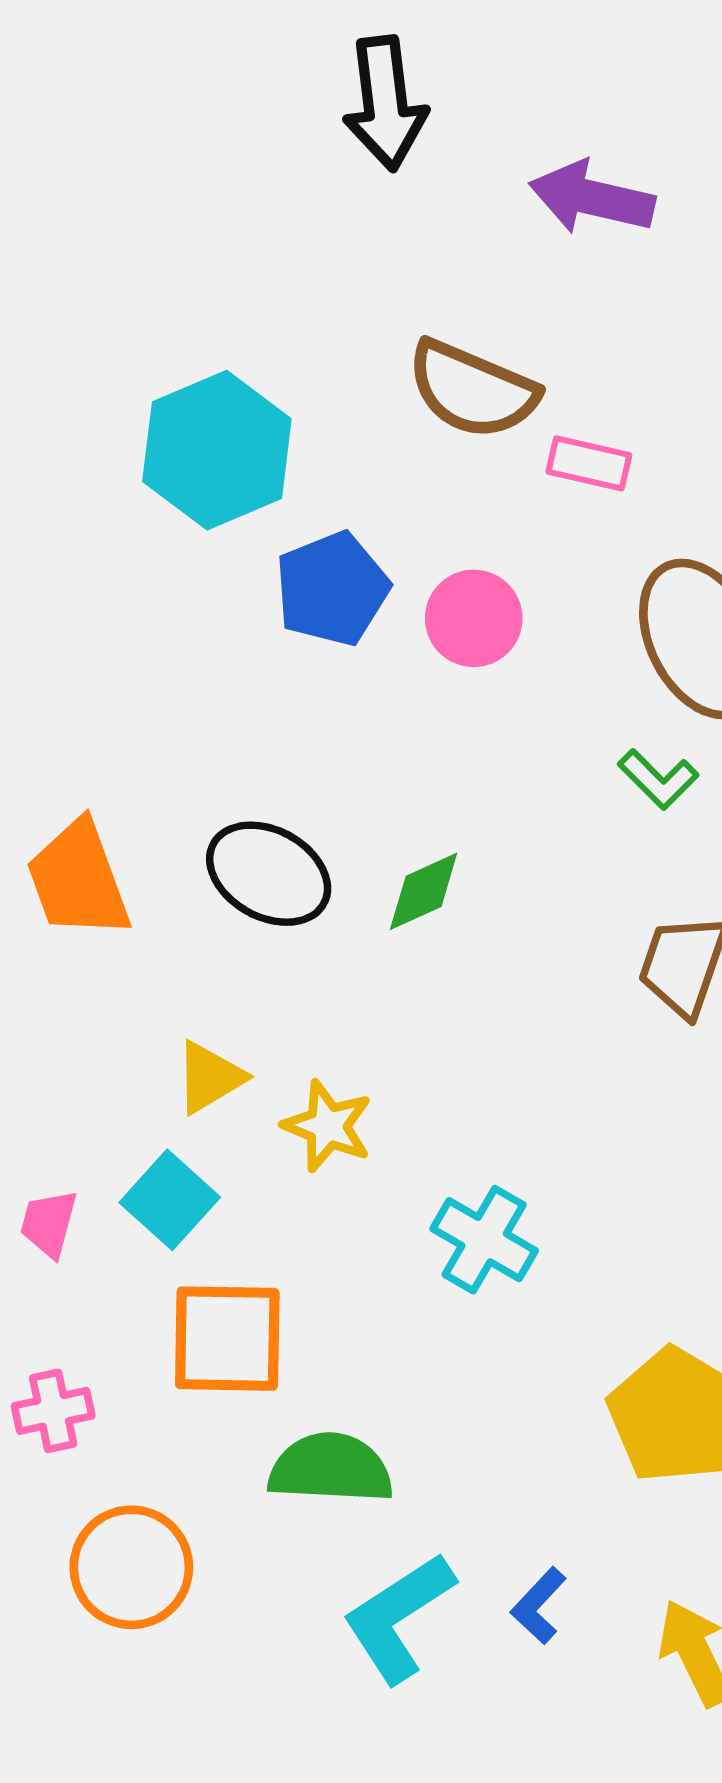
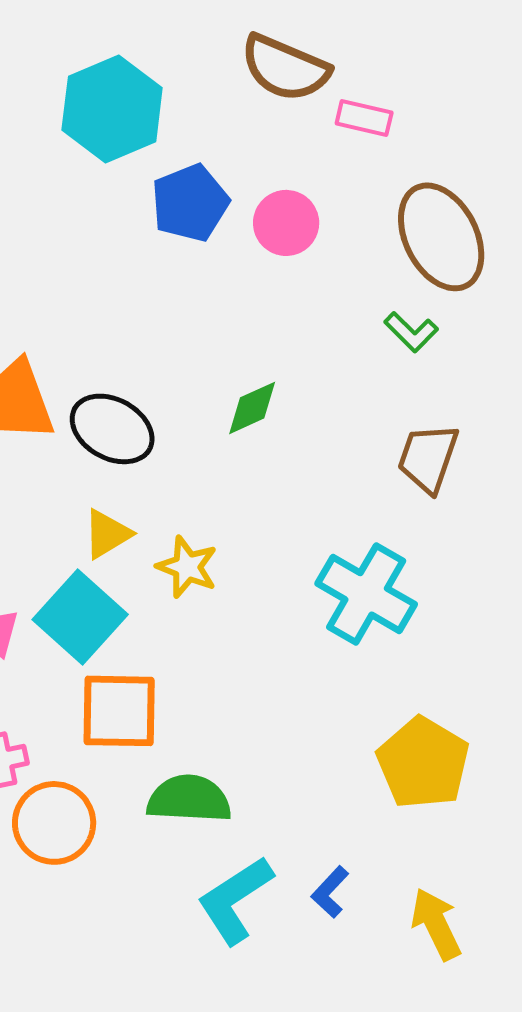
black ellipse: (269, 874) -> (112, 429), moved
cyan square: (170, 1200) -> (80, 617), size x1.4
cyan cross: (484, 1240) -> (366, 594), moved, size x1.4
orange circle: (131, 1567) -> (54, 823), moved

